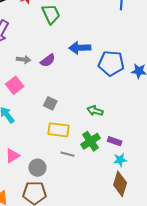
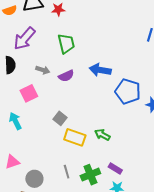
green trapezoid: (51, 14) -> (66, 44), moved
yellow rectangle: (58, 130) -> (75, 137), moved
green cross: (90, 141) -> (90, 175), moved
gray line: (67, 154) -> (67, 172), turned 48

